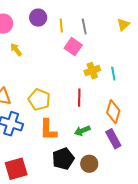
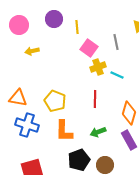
gray line: (84, 27) -> (116, 42), moved
yellow arrow: (16, 50) -> (32, 51), turned -64
yellow cross: (92, 71) -> (98, 67), moved
cyan line: (113, 74) -> (117, 75), moved, turned -56

